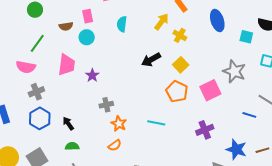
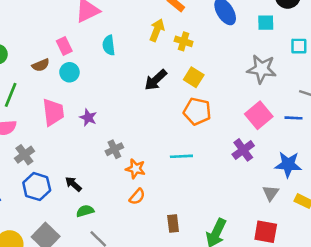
pink square: (210, 90) -> (259, 115), moved

